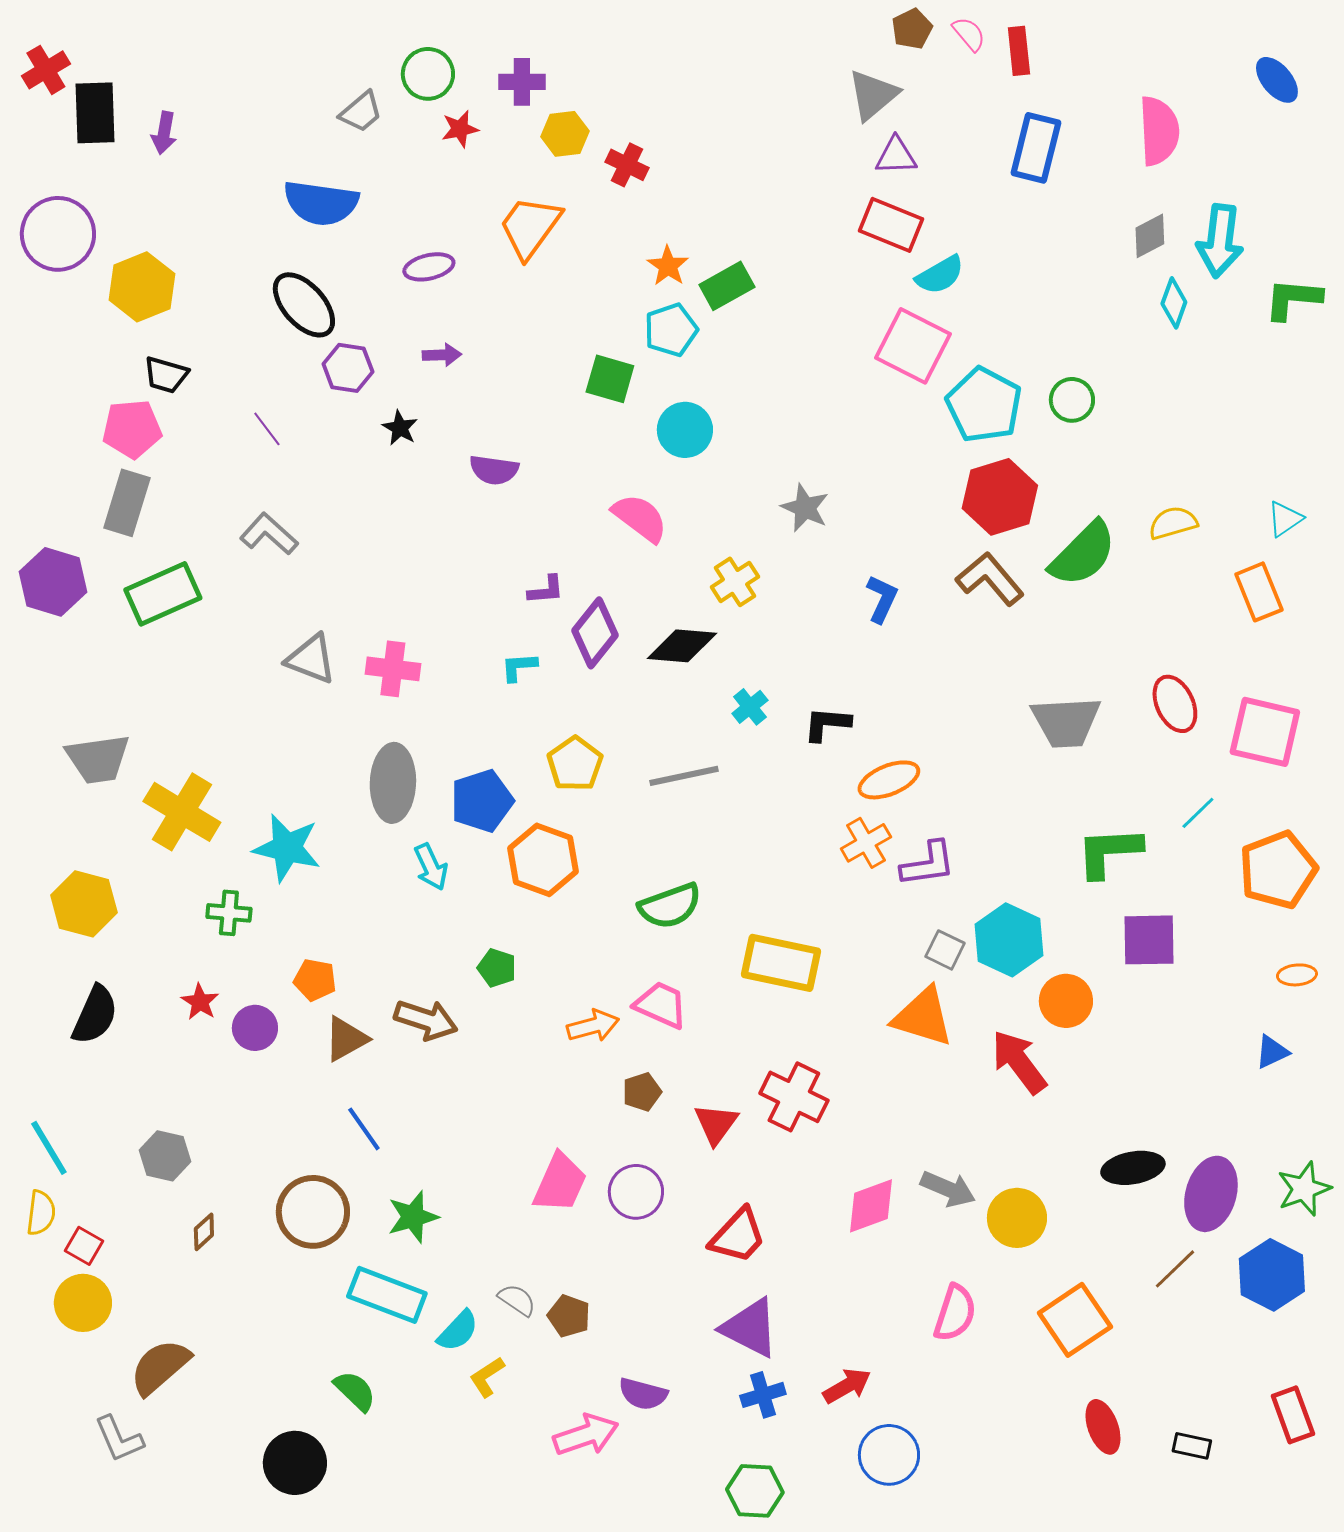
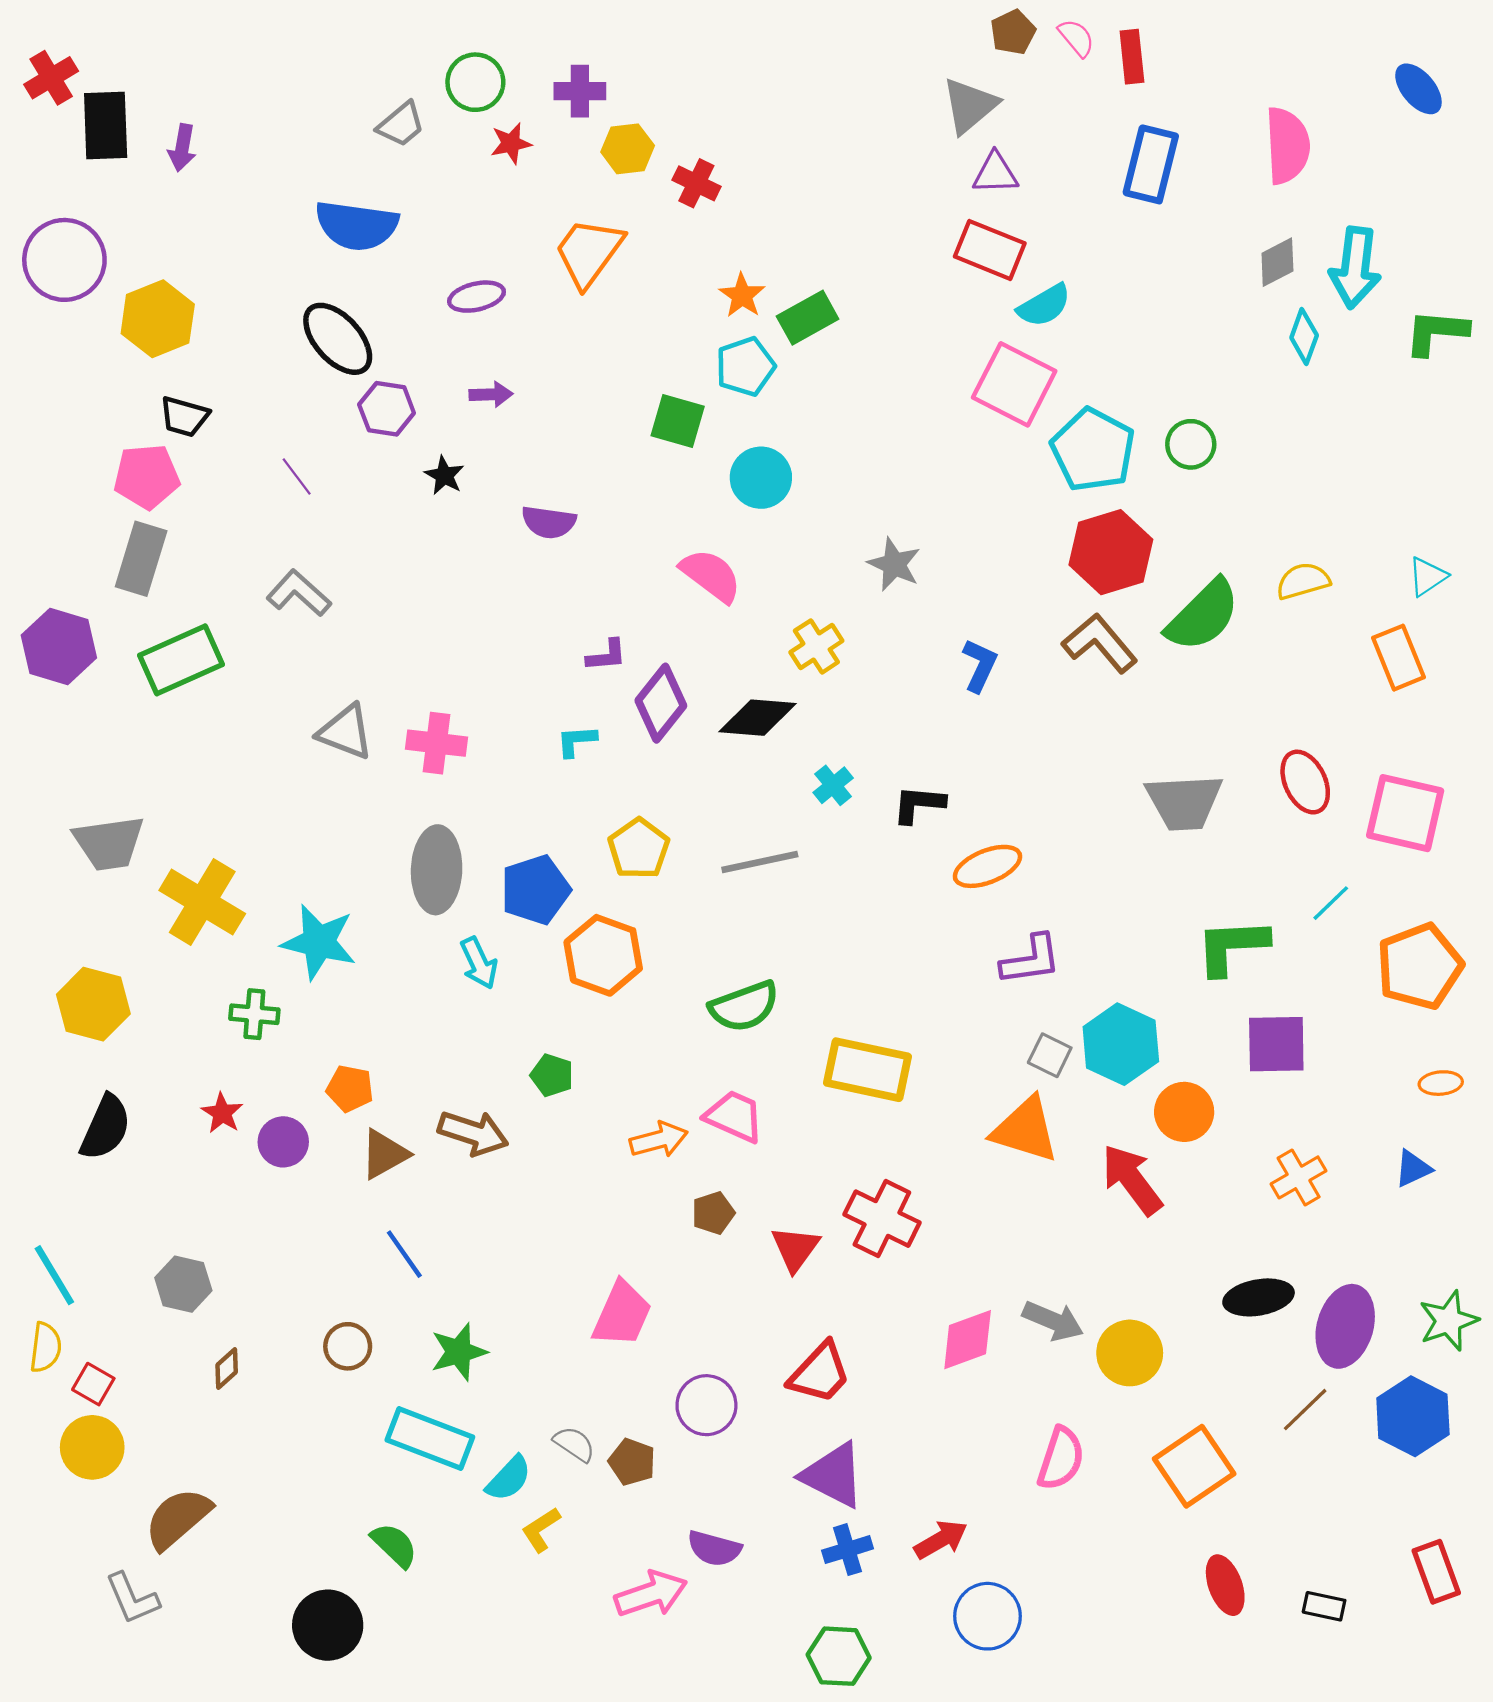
orange cross: (866, 843) -> (1299, 1177), moved
purple circle: (636, 1192) -> (706, 1405), moved
brown circle: (313, 1212) -> (348, 1346), size x0.6

